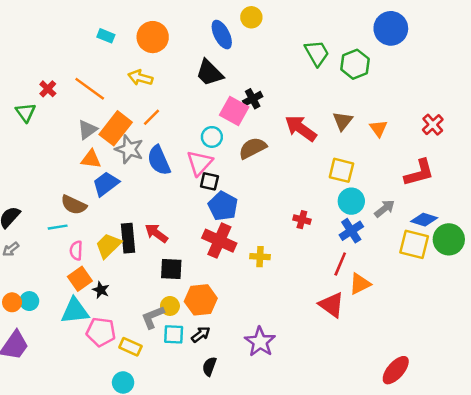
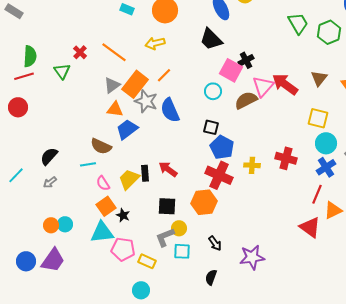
yellow arrow: (140, 78) -> (155, 43), turned -30
pink triangle: (200, 163) -> (263, 86), moved
red cross: (302, 220) -> (286, 158), size x1.5
black rectangle: (128, 238) -> (145, 173), size x0.7
pink semicircle: (76, 250) -> (103, 183), turned -35
yellow cross: (260, 257) -> (252, 165), moved
black square: (171, 269) -> (167, 206), moved
orange hexagon: (201, 300) -> (204, 202), moved
black arrow: (201, 334) -> (215, 243), moved, turned 91
purple star: (260, 342) -> (252, 257), turned 30

